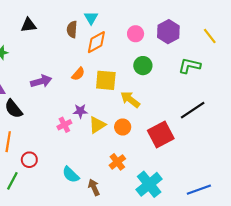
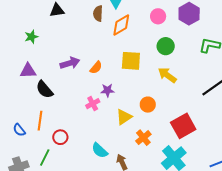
orange semicircle: (78, 74) -> (96, 68), moved
yellow arrow: (130, 99) -> (167, 75), moved
yellow triangle: (97, 125) -> (124, 117), moved
red square: (161, 134) -> (183, 126), moved

